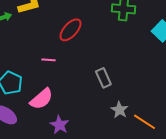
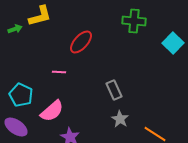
gray star: (119, 110) -> (120, 119), moved

